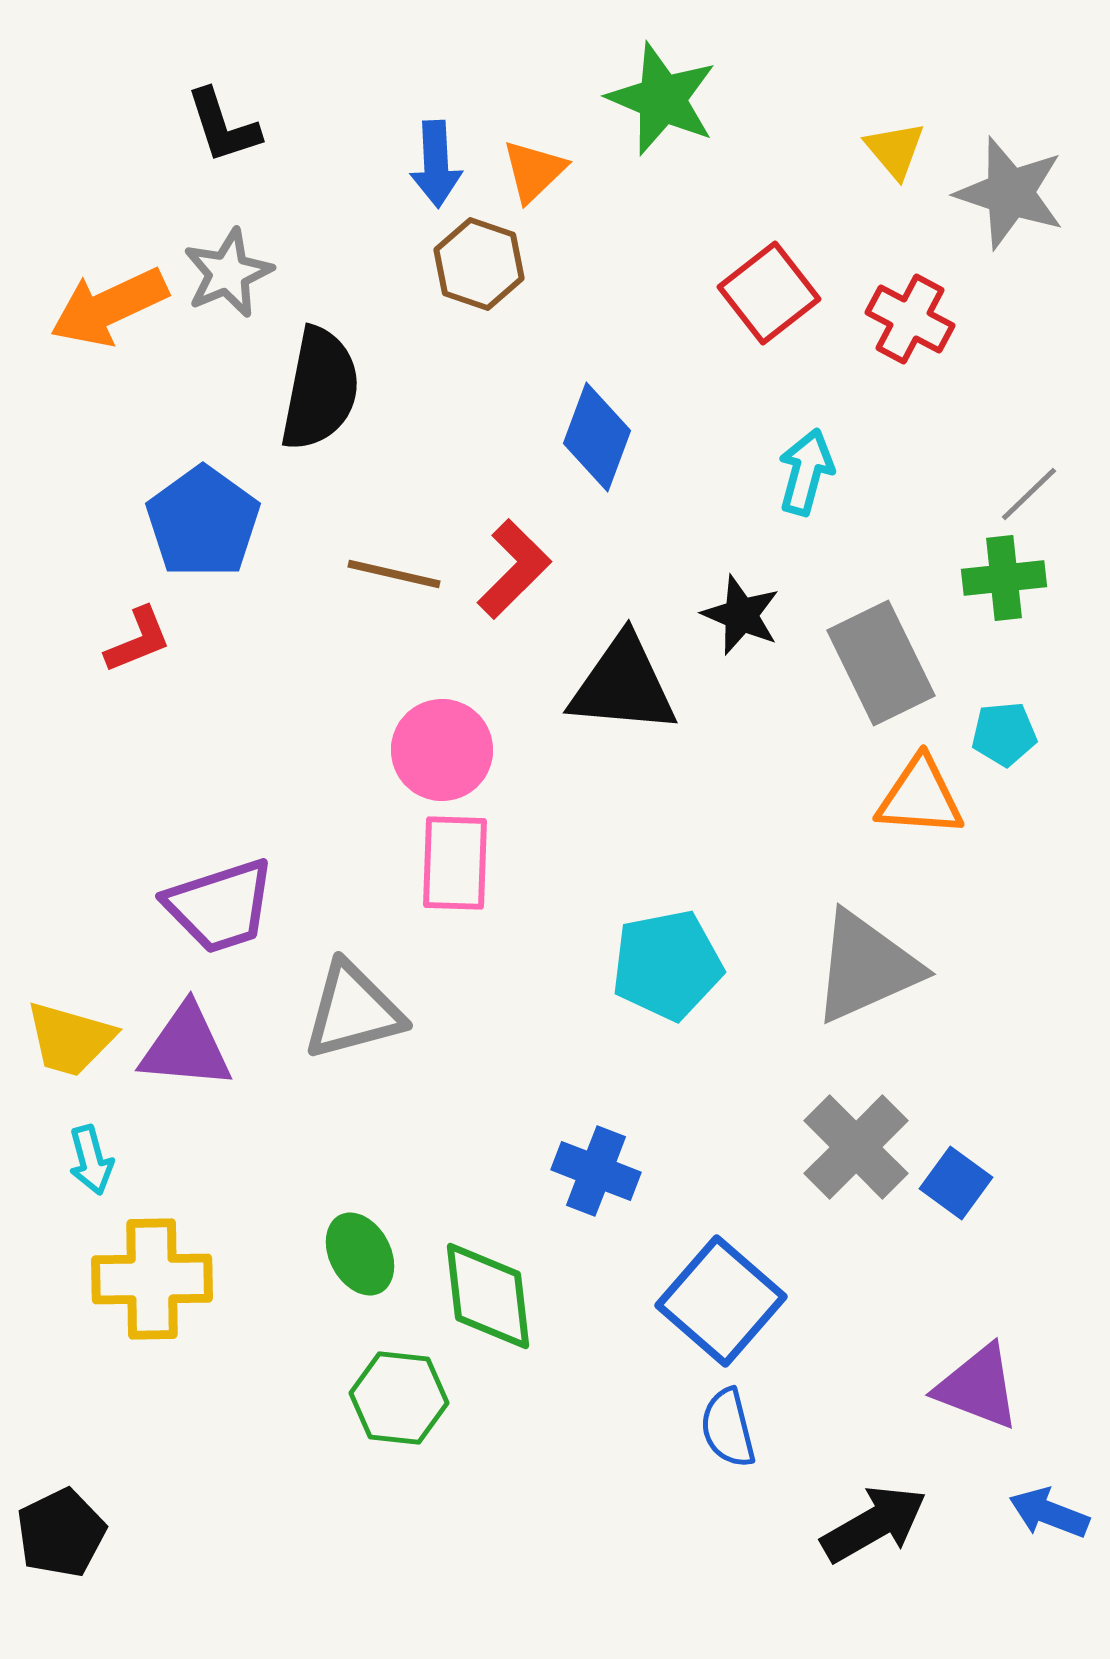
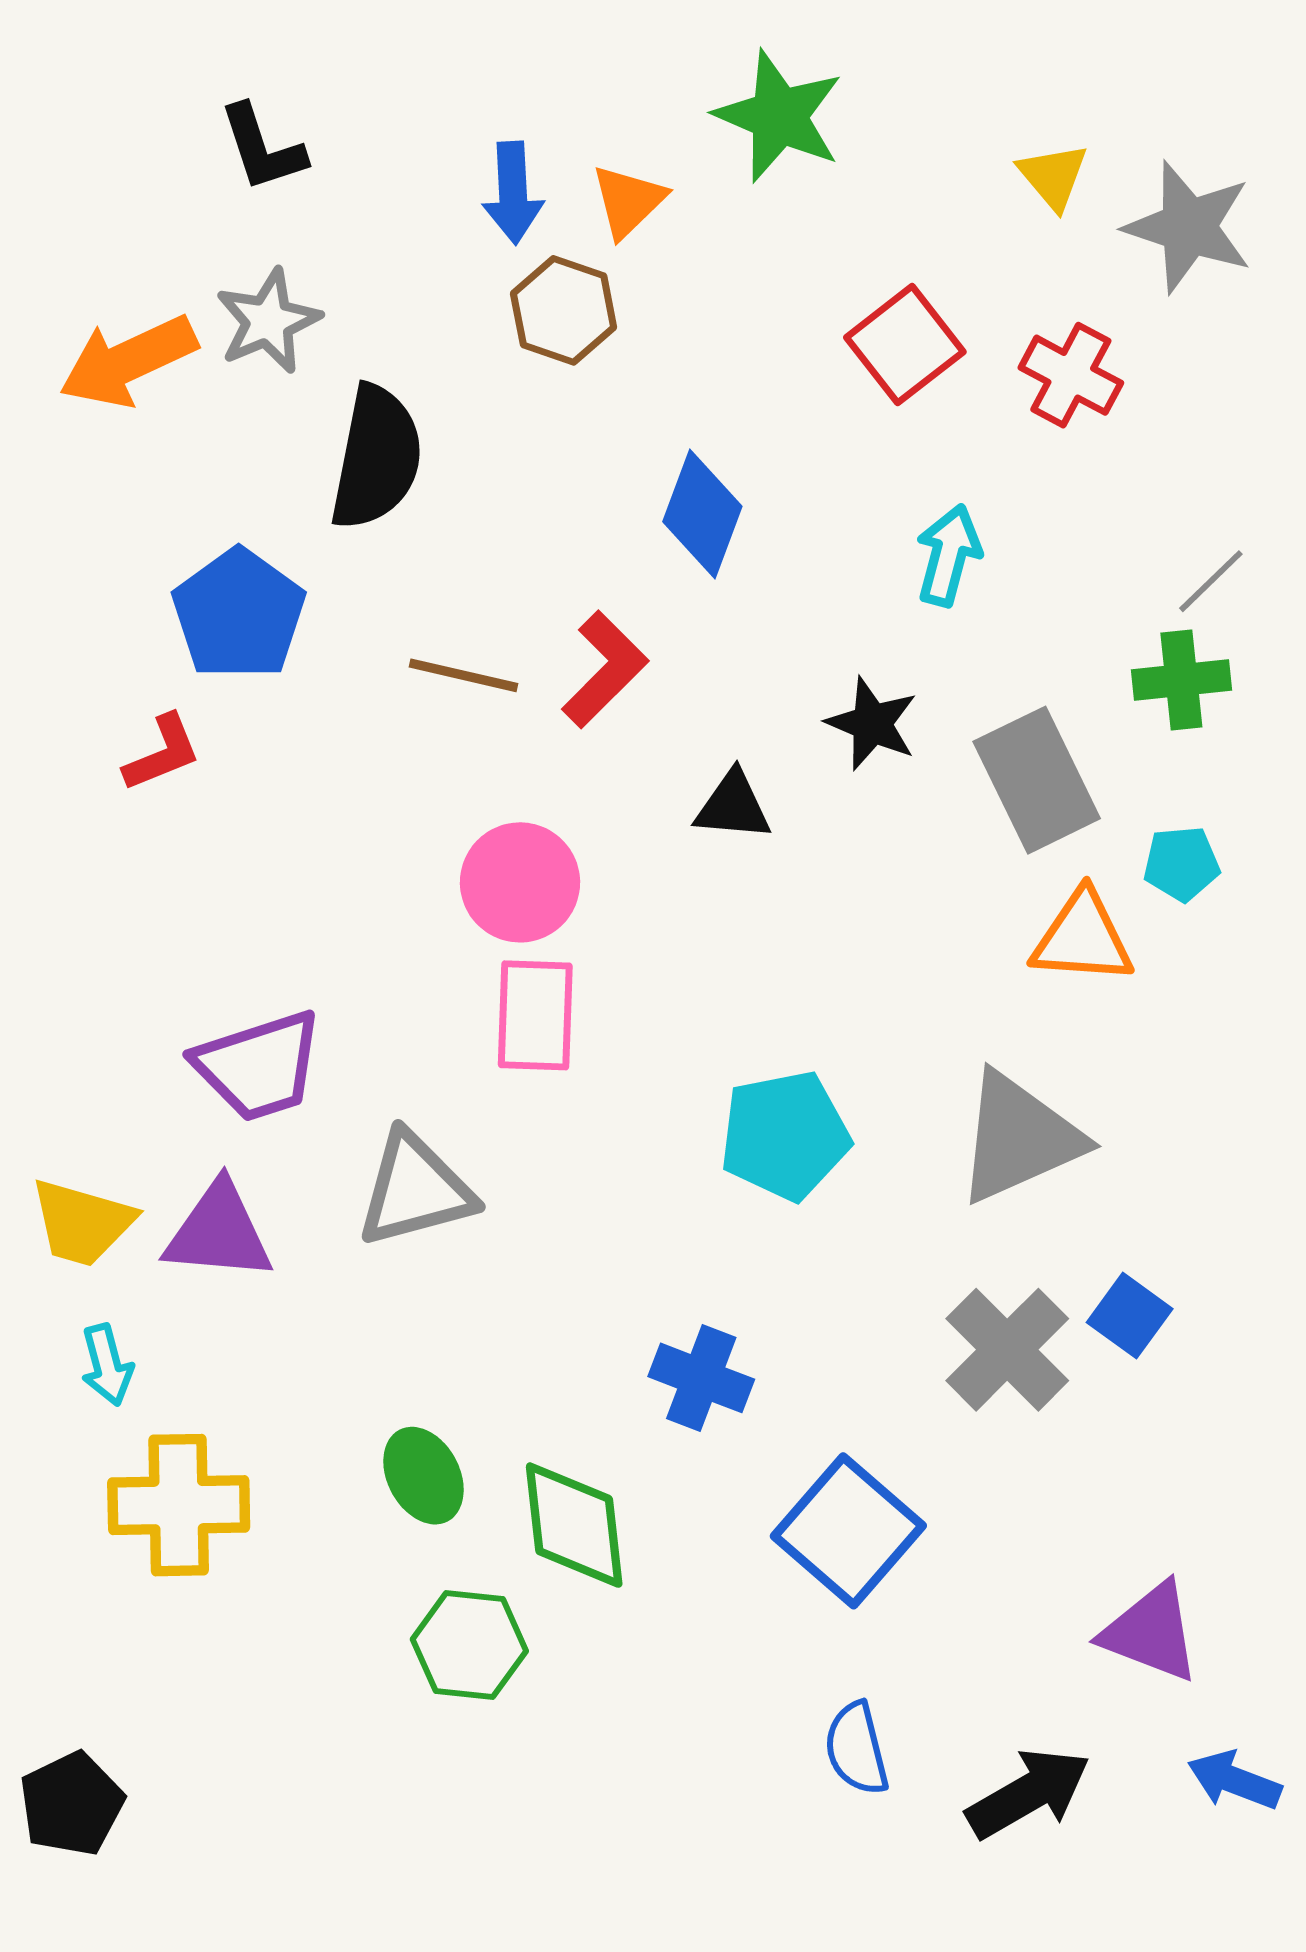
black triangle: (623, 685) -> (733, 806), size x0.6
blue square: (956, 1183) -> (1130, 1316), moved
blue semicircle: (728, 1428) -> (857, 1749), moved

